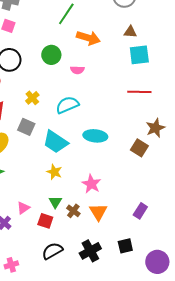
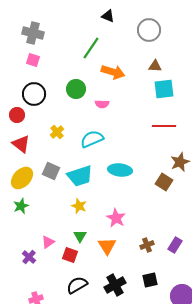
gray square: (26, 127) -> (51, 171), moved
cyan trapezoid: (55, 142) -> (80, 176), turned -52
brown cross: (73, 211) -> (147, 245), moved, turned 32
purple rectangle: (140, 211) -> (175, 245), moved
orange triangle: (98, 212) -> (107, 246), moved

